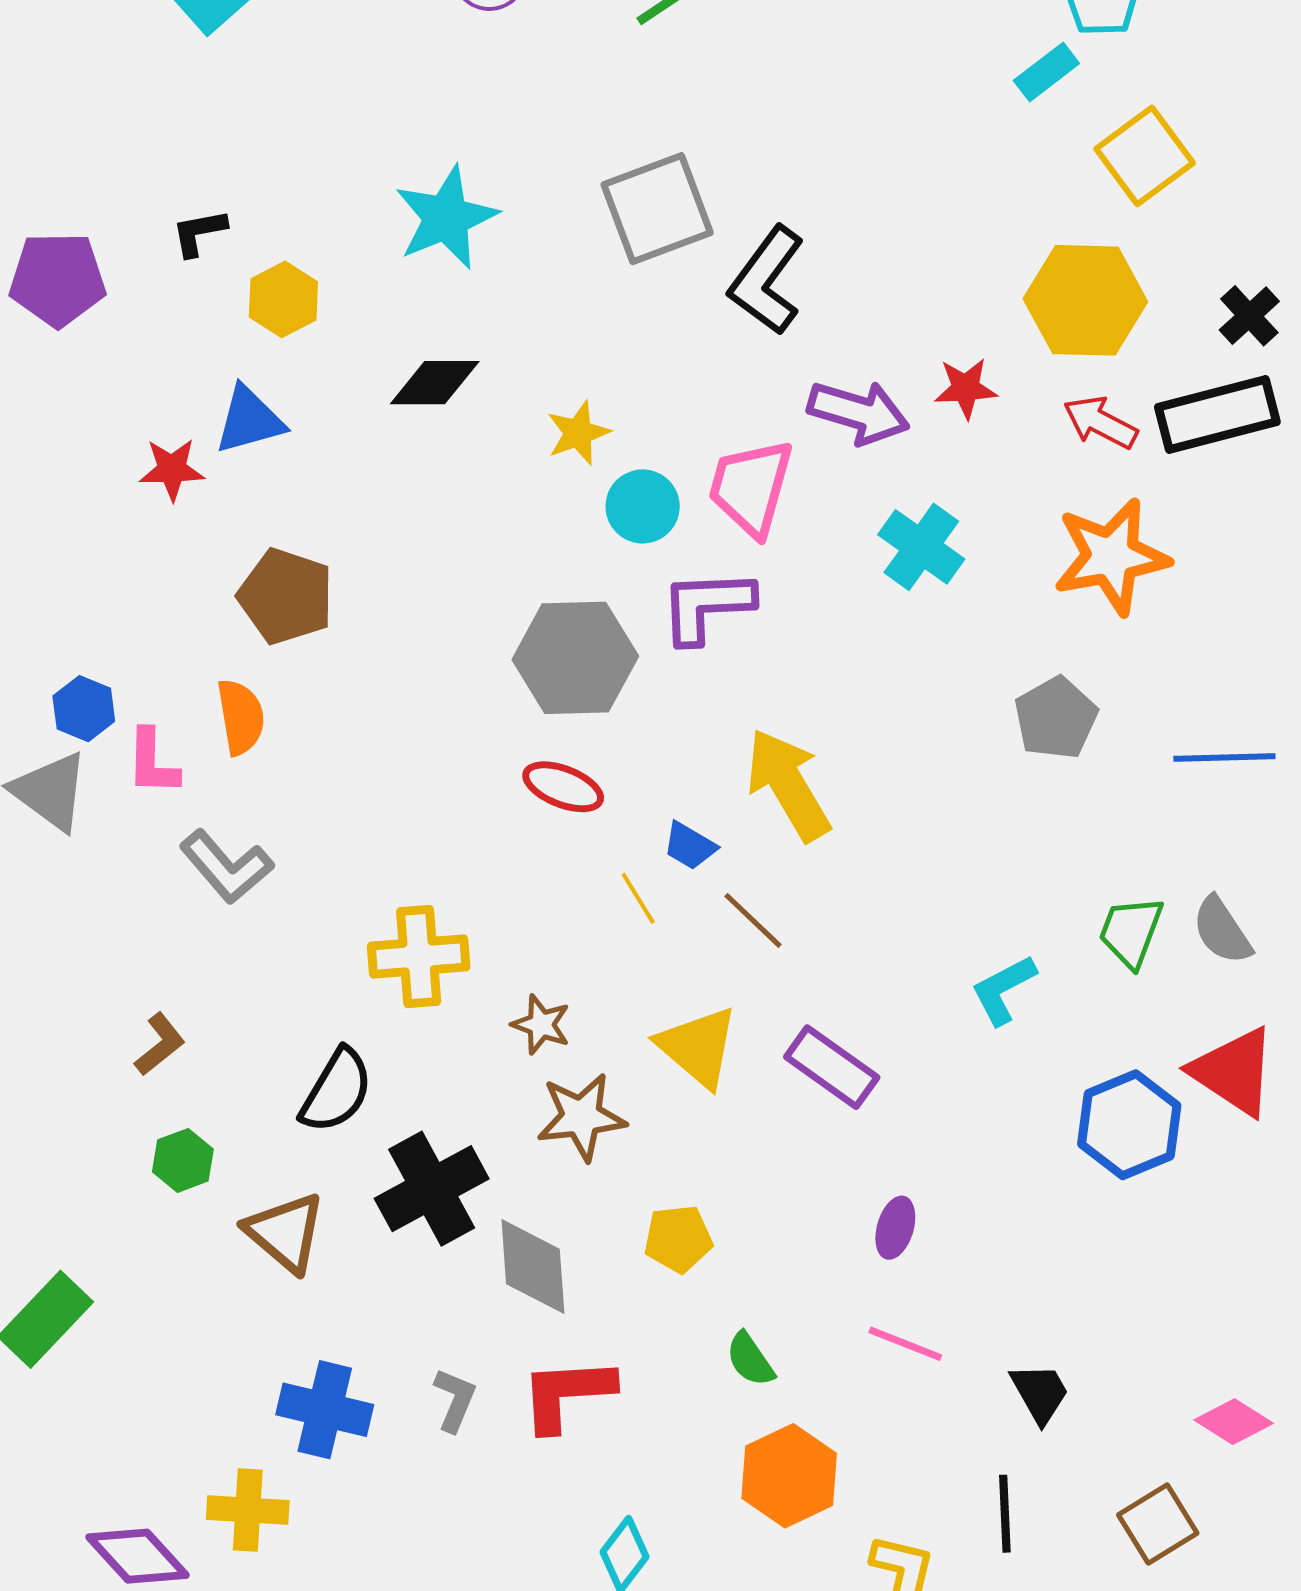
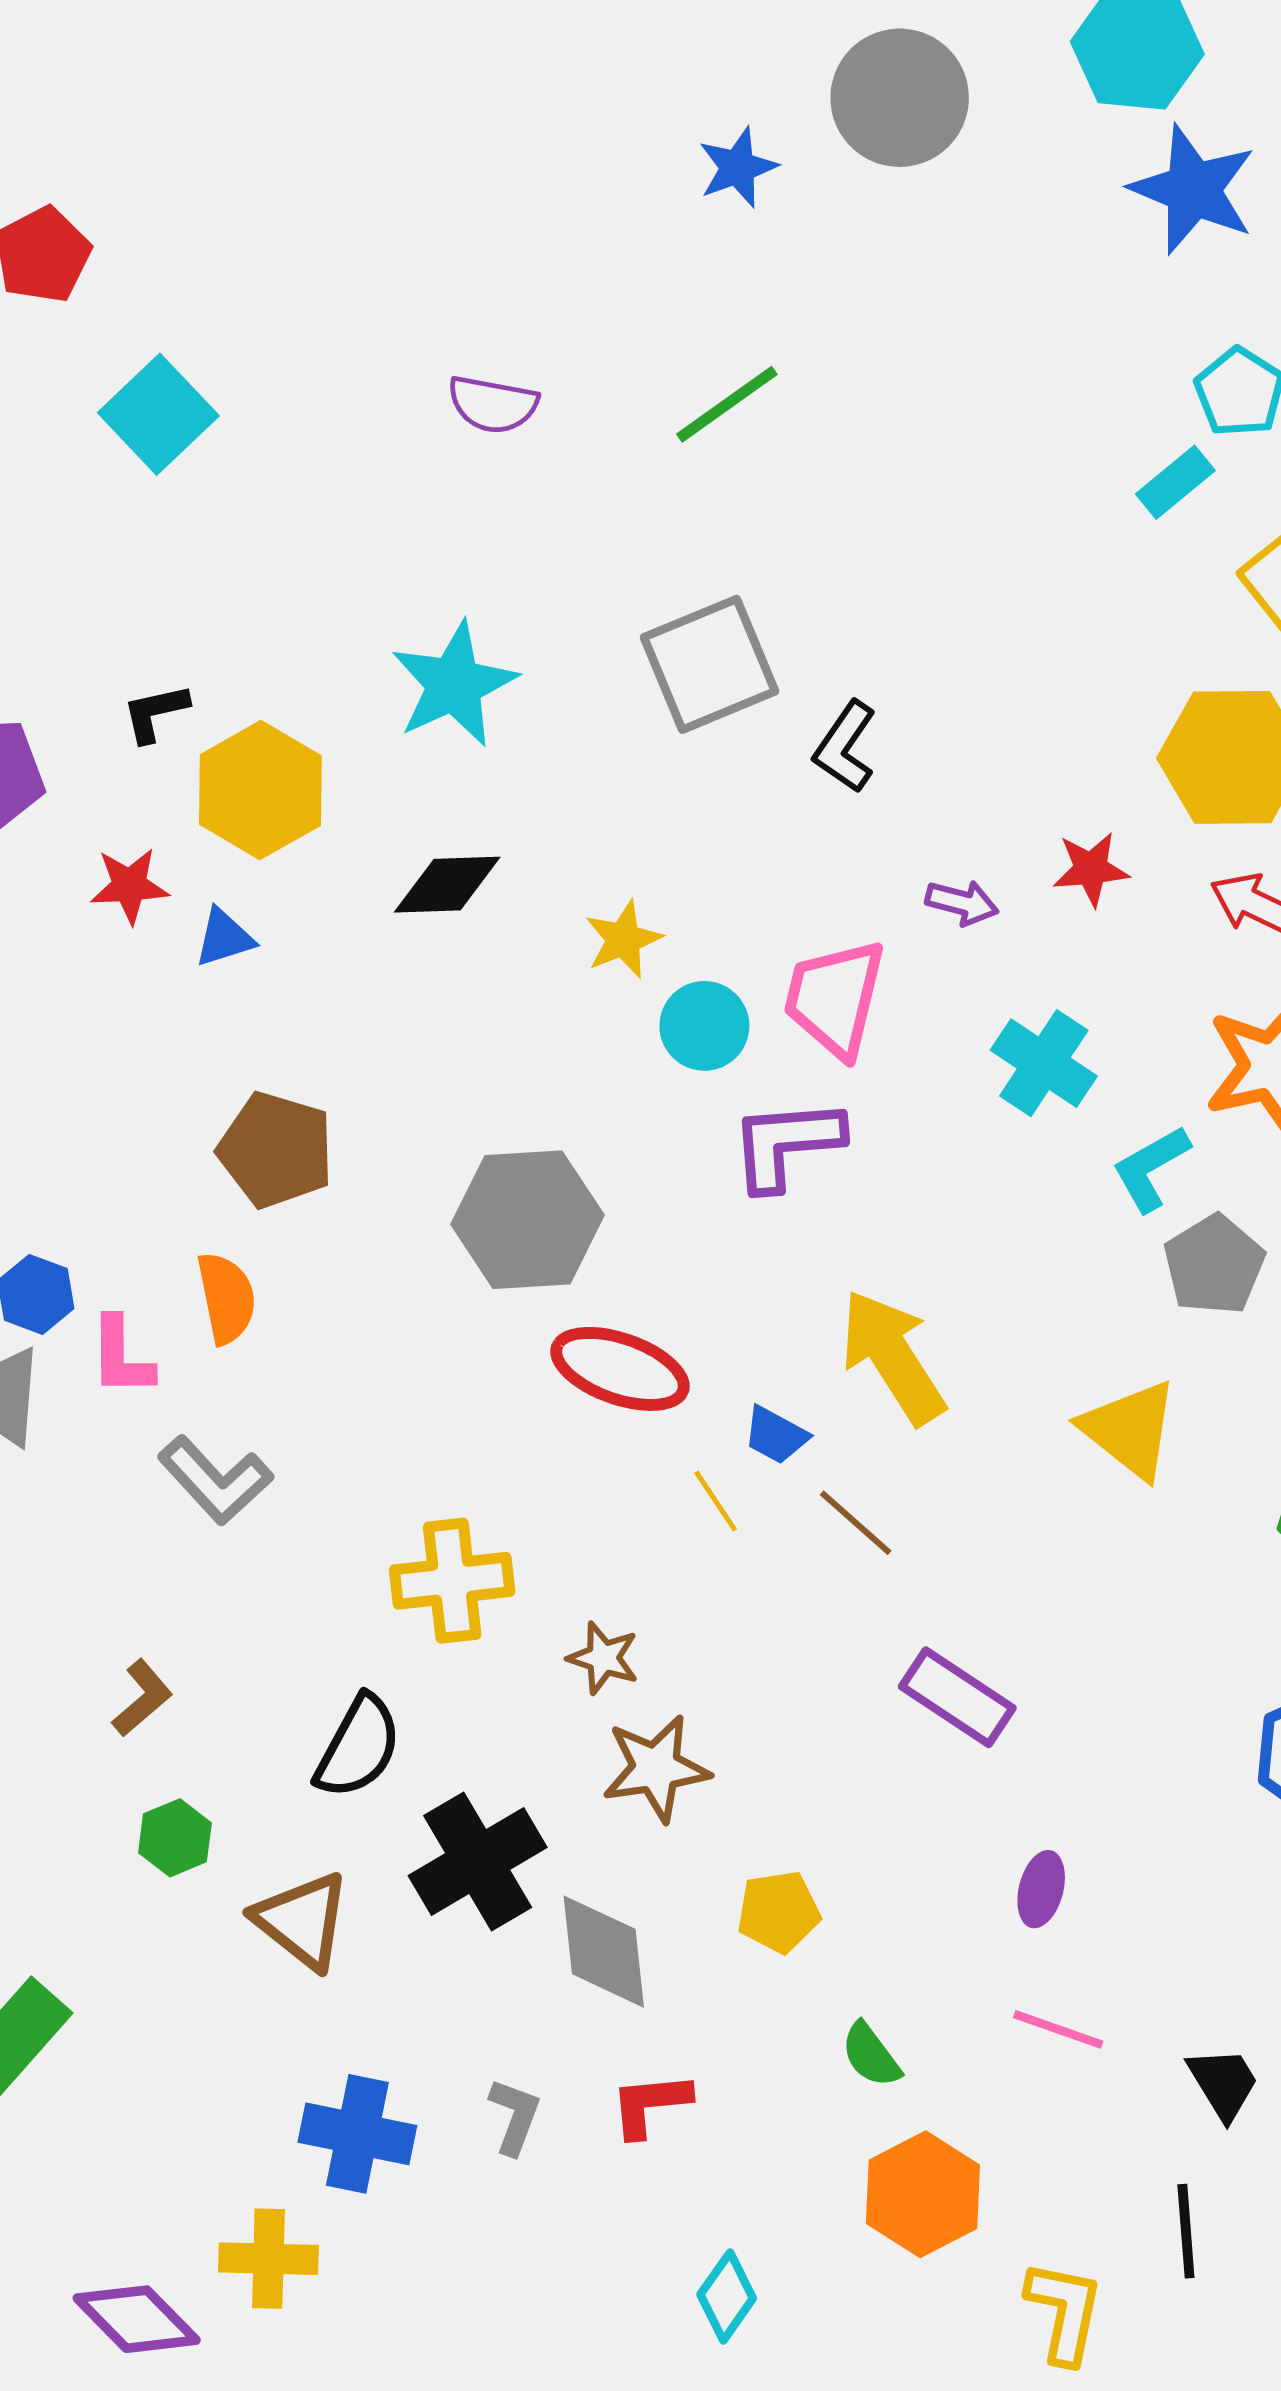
black L-shape: (767, 281) -> (845, 747), size x0.7
yellow hexagon: (283, 299) -> (260, 790), size x1.5
purple arrow: (858, 412) -> (962, 903), size x0.6
blue triangle: (249, 420) -> (224, 938), size x0.7
red star: (172, 469) -> (129, 886), moved
gray hexagon: (575, 658) -> (528, 1220), moved
red ellipse: (563, 787) -> (620, 1369), size x1.4
cyan L-shape: (1003, 990) -> (1151, 1168), moved
yellow triangle: (698, 1047) -> (1130, 1430), moved
red L-shape: (567, 1394) -> (650, 2104), size x0.7

